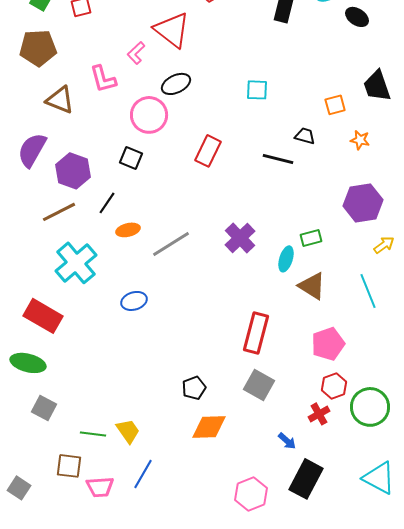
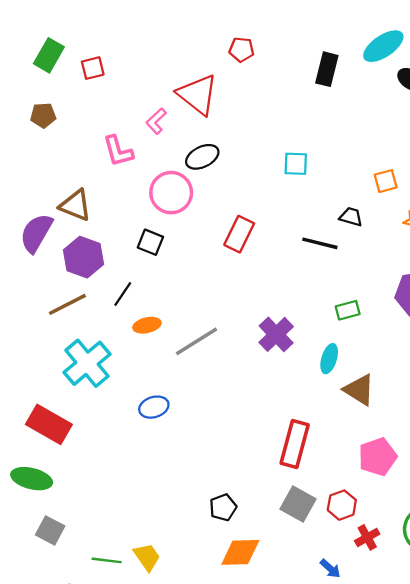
brown pentagon: (38, 48) -> (43, 115), size x0.6
brown triangle: (60, 100) -> (75, 205), moved
green rectangle: (311, 238) -> (348, 310), moved
red hexagon: (334, 386) -> (342, 505), moved

